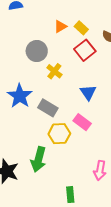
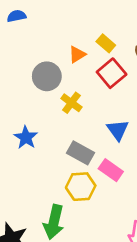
orange triangle: (60, 27) -> (77, 54), moved
blue star: (20, 96) -> (26, 138), size x0.7
gray rectangle: (48, 108) -> (80, 153), moved

